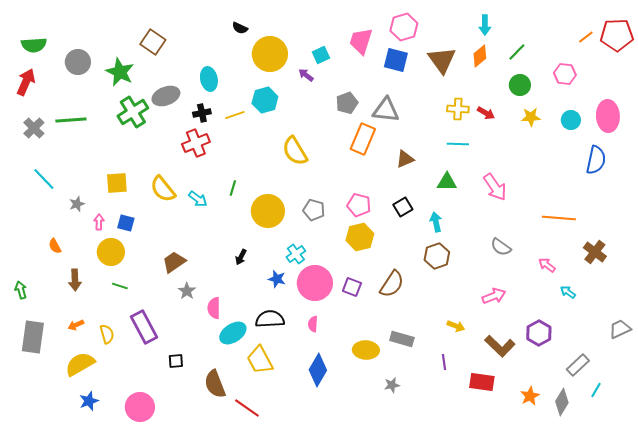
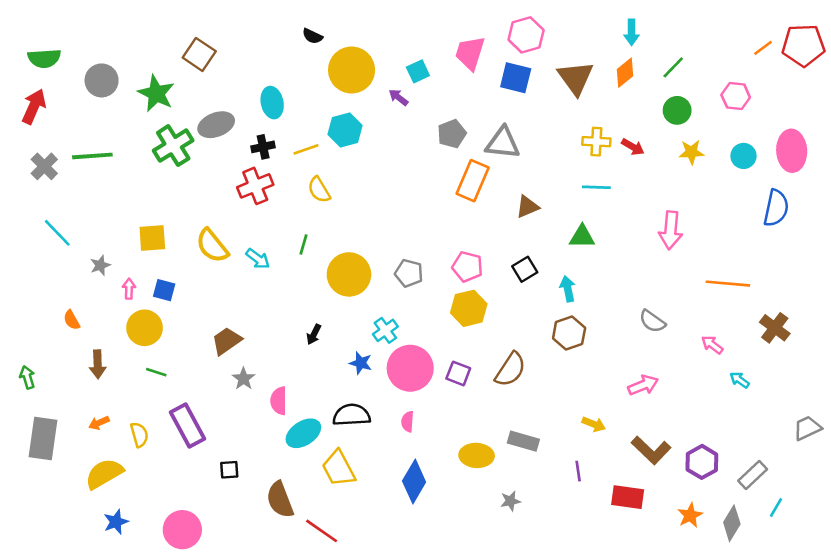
yellow semicircle: (295, 151) -> (319, 190), moved, size x0.7
pink arrow: (495, 187) -> (671, 230), moved, turned 40
purple hexagon: (539, 333) -> (702, 462), moved

